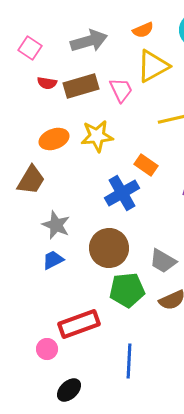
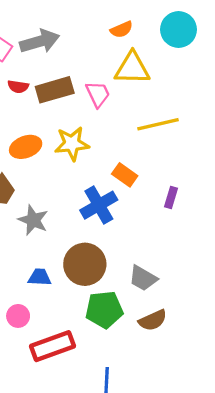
gray arrow: (89, 41) -> (40, 41), moved
yellow triangle: (153, 66) -> (132, 68), turned 30
gray star: (56, 225) -> (33, 220), moved
blue trapezoid: (53, 260) -> (40, 277), moved, turned 30
pink circle: (47, 349) -> (18, 316), moved

